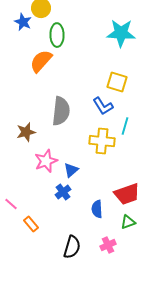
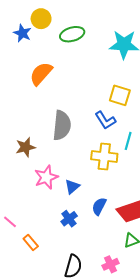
green ellipse: (57, 35) -> (72, 34), moved, turned 75
blue cross: (63, 192) -> (69, 219), moved
blue semicircle: (97, 209) -> (99, 206), moved, turned 30

